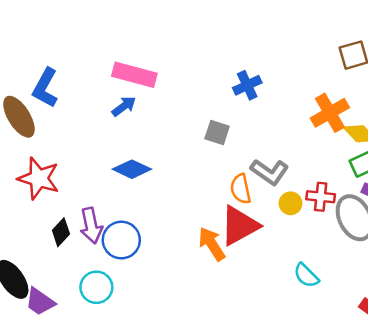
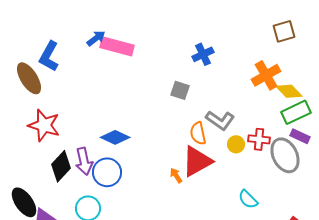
blue arrow: (124, 106) -> (96, 38), moved
blue diamond: (132, 169) -> (115, 137), moved
black diamond: (61, 232) -> (61, 166), size x1.4
orange arrow: (212, 244) -> (176, 175), size x0.6

